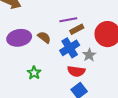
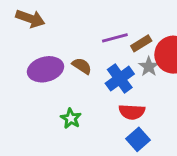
brown rectangle: (77, 29) -> (141, 43), moved
gray star: (89, 55) -> (149, 67), moved

